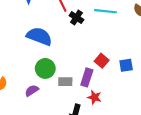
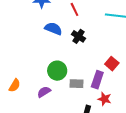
black cross: (76, 18) -> (78, 36), moved
blue semicircle: (39, 36) -> (53, 29), moved, size x0.7

